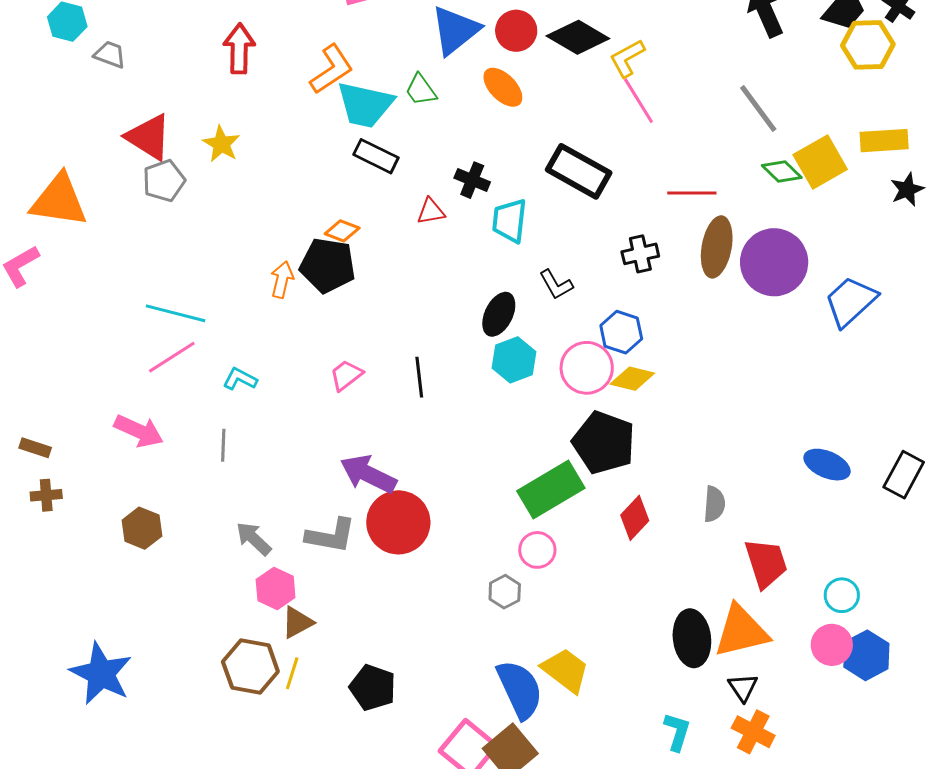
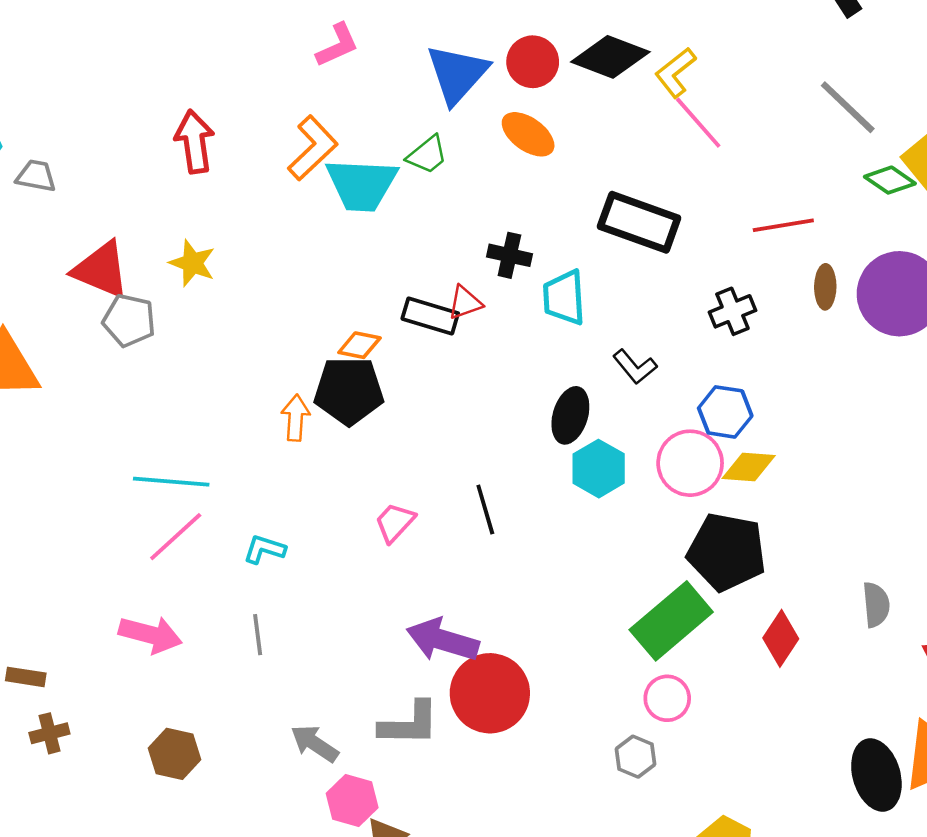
green trapezoid: (421, 90) -> (427, 155), turned -84
black rectangle: (376, 156) -> (430, 316), moved
gray pentagon: (164, 181) -> (129, 320), turned -30
brown ellipse: (717, 247) -> (825, 287), size x0.6

